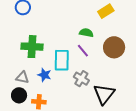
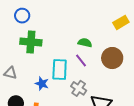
yellow rectangle: (106, 11) -> (121, 22), moved
green cross: (32, 47) -> (31, 42), moved
gray triangle: (22, 77) -> (10, 73), moved

